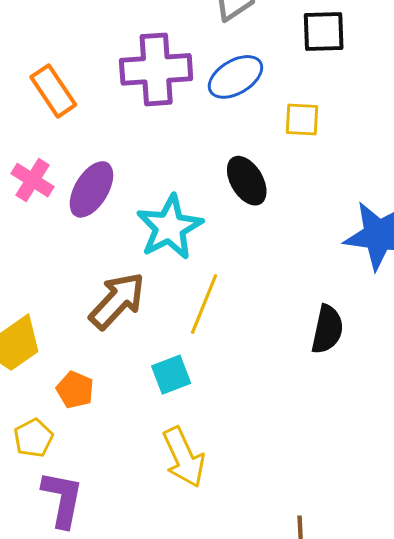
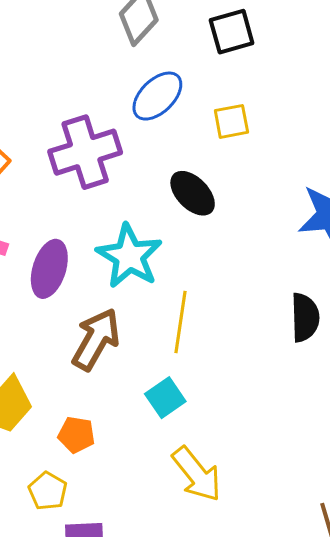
purple cross: (156, 69) -> (85, 152), moved
purple ellipse: (91, 189) -> (49, 269), moved

